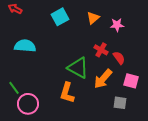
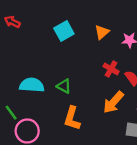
cyan semicircle: (25, 46) -> (32, 85), moved
green triangle: (78, 68) -> (64, 86), moved, size x0.6

